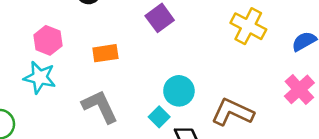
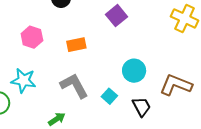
cyan star: (40, 77) -> (23, 80), moved
cyan square: (159, 117) -> (109, 96), moved

